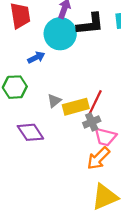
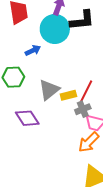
gray triangle: (54, 101) -> (49, 90), size x1.6
yellow rectangle: (76, 107) -> (68, 95), size x0.7

